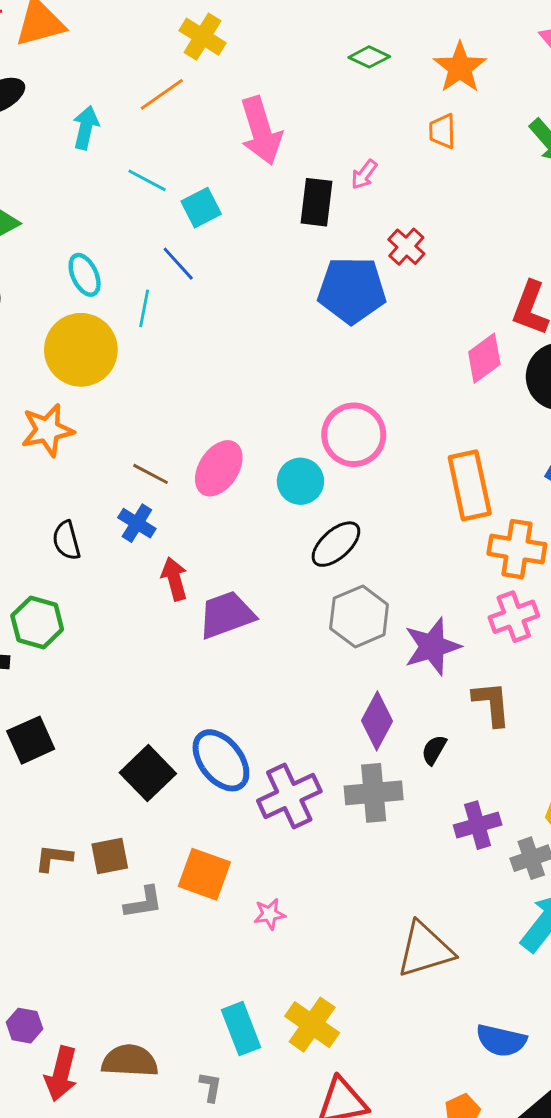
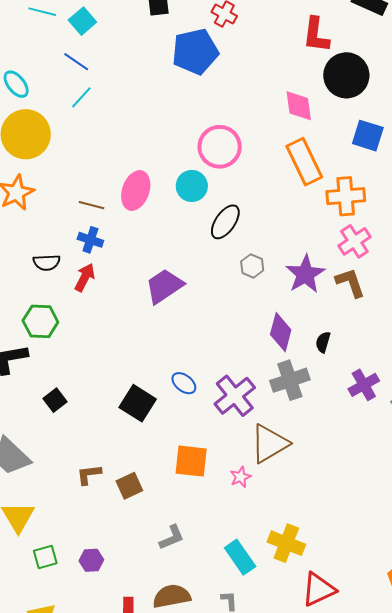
cyan line: (144, 308) -> (81, 97), moved, turned 45
pink diamond: (484, 358) -> (299, 106), moved, turned -48
black semicircle: (66, 540) -> (47, 263), turned -64
red arrow: (174, 579) -> (85, 277), moved, turned 56
gray hexagon: (359, 616) -> (252, 266), size x0.6
brown L-shape: (492, 704) -> (350, 283), moved
black square: (31, 740) -> (55, 400), size x0.7
blue ellipse: (221, 760) -> (184, 383), size x0.6
brown square: (110, 856) -> (129, 486), moved
gray L-shape: (143, 903) -> (172, 537), moved
brown triangle: (425, 950) -> (269, 444), moved
purple hexagon: (25, 1026) -> (91, 560), moved

